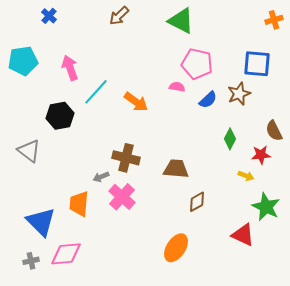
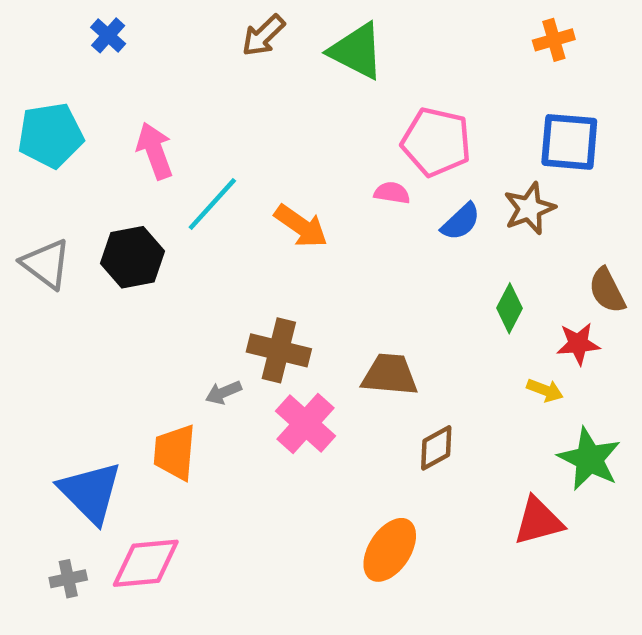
orange cross: (274, 20) -> (554, 40), moved
green triangle: (181, 21) -> (356, 51), moved
gray triangle: (29, 151) -> (46, 264), moved
pink cross: (122, 197) -> (305, 424), moved
red triangle: (243, 235) -> (538, 521), turned -40

